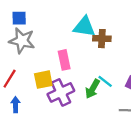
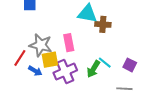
gray star: (22, 41) -> (41, 45), moved
blue arrow: (16, 105) -> (35, 71), moved, turned 120

